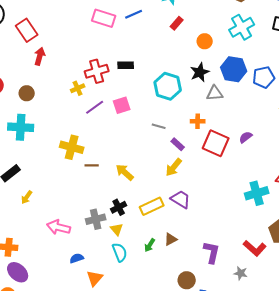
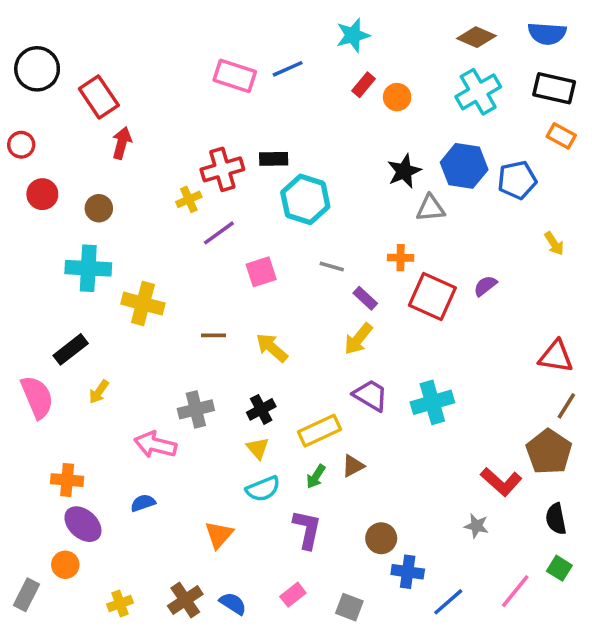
orange circle: (205, 41) -> (397, 97), moved
cyan hexagon: (168, 86) -> (305, 199), moved
pink square: (122, 105) -> (261, 272), moved
yellow cross: (72, 147) -> (143, 304), moved
cyan cross: (257, 193) -> (432, 402), moved
yellow rectangle: (152, 206) -> (319, 431), moved
gray cross: (96, 219) -> (196, 409), moved
cyan semicircle: (120, 252) -> (263, 489), turned 90
purple L-shape: (212, 252) -> (307, 529), moved
blue semicircle: (77, 258) -> (143, 503), moved

